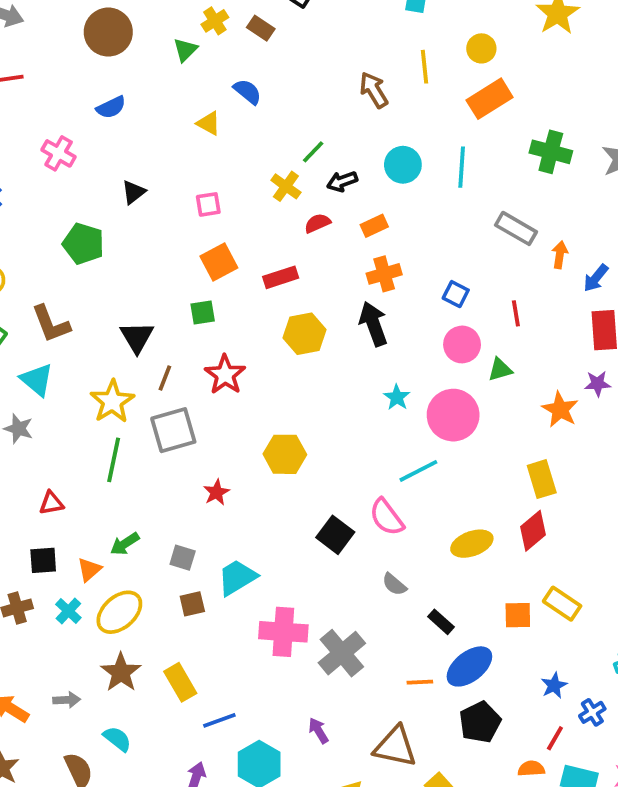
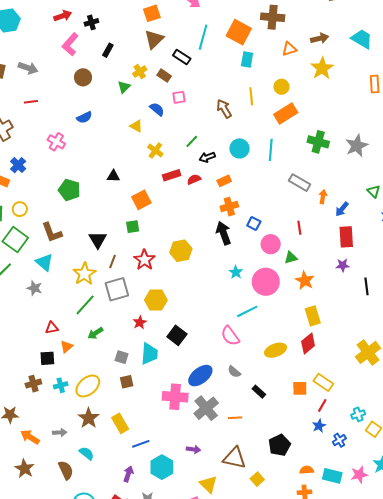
brown circle: (108, 32) -> (83, 77), size x0.7
yellow cross: (286, 186) -> (155, 151), moved
black triangle: (134, 192) -> (113, 176), moved, turned 40
pink square: (208, 204) -> (179, 97), moved
red rectangle: (281, 277) -> (172, 175), moved
blue square: (456, 294) -> (254, 224), moved
yellow hexagon: (304, 334) -> (181, 251), moved
orange star: (560, 409) -> (305, 280), moved
yellow hexagon: (285, 454) -> (156, 300), moved
green line: (114, 460) -> (85, 305), turned 30
black square: (335, 535) -> (177, 335), moved
green arrow: (125, 544) -> (95, 333), moved
orange triangle: (89, 570) -> (66, 347), moved
cyan trapezoid: (237, 577) -> (149, 354), moved, turned 125
cyan cross: (68, 611) -> (61, 385), turned 32
blue ellipse: (469, 666) -> (200, 376), moved
orange line: (420, 682) -> (235, 418), moved
purple arrow: (318, 731) -> (194, 449), turned 128
red line: (555, 738) -> (322, 405), moved

